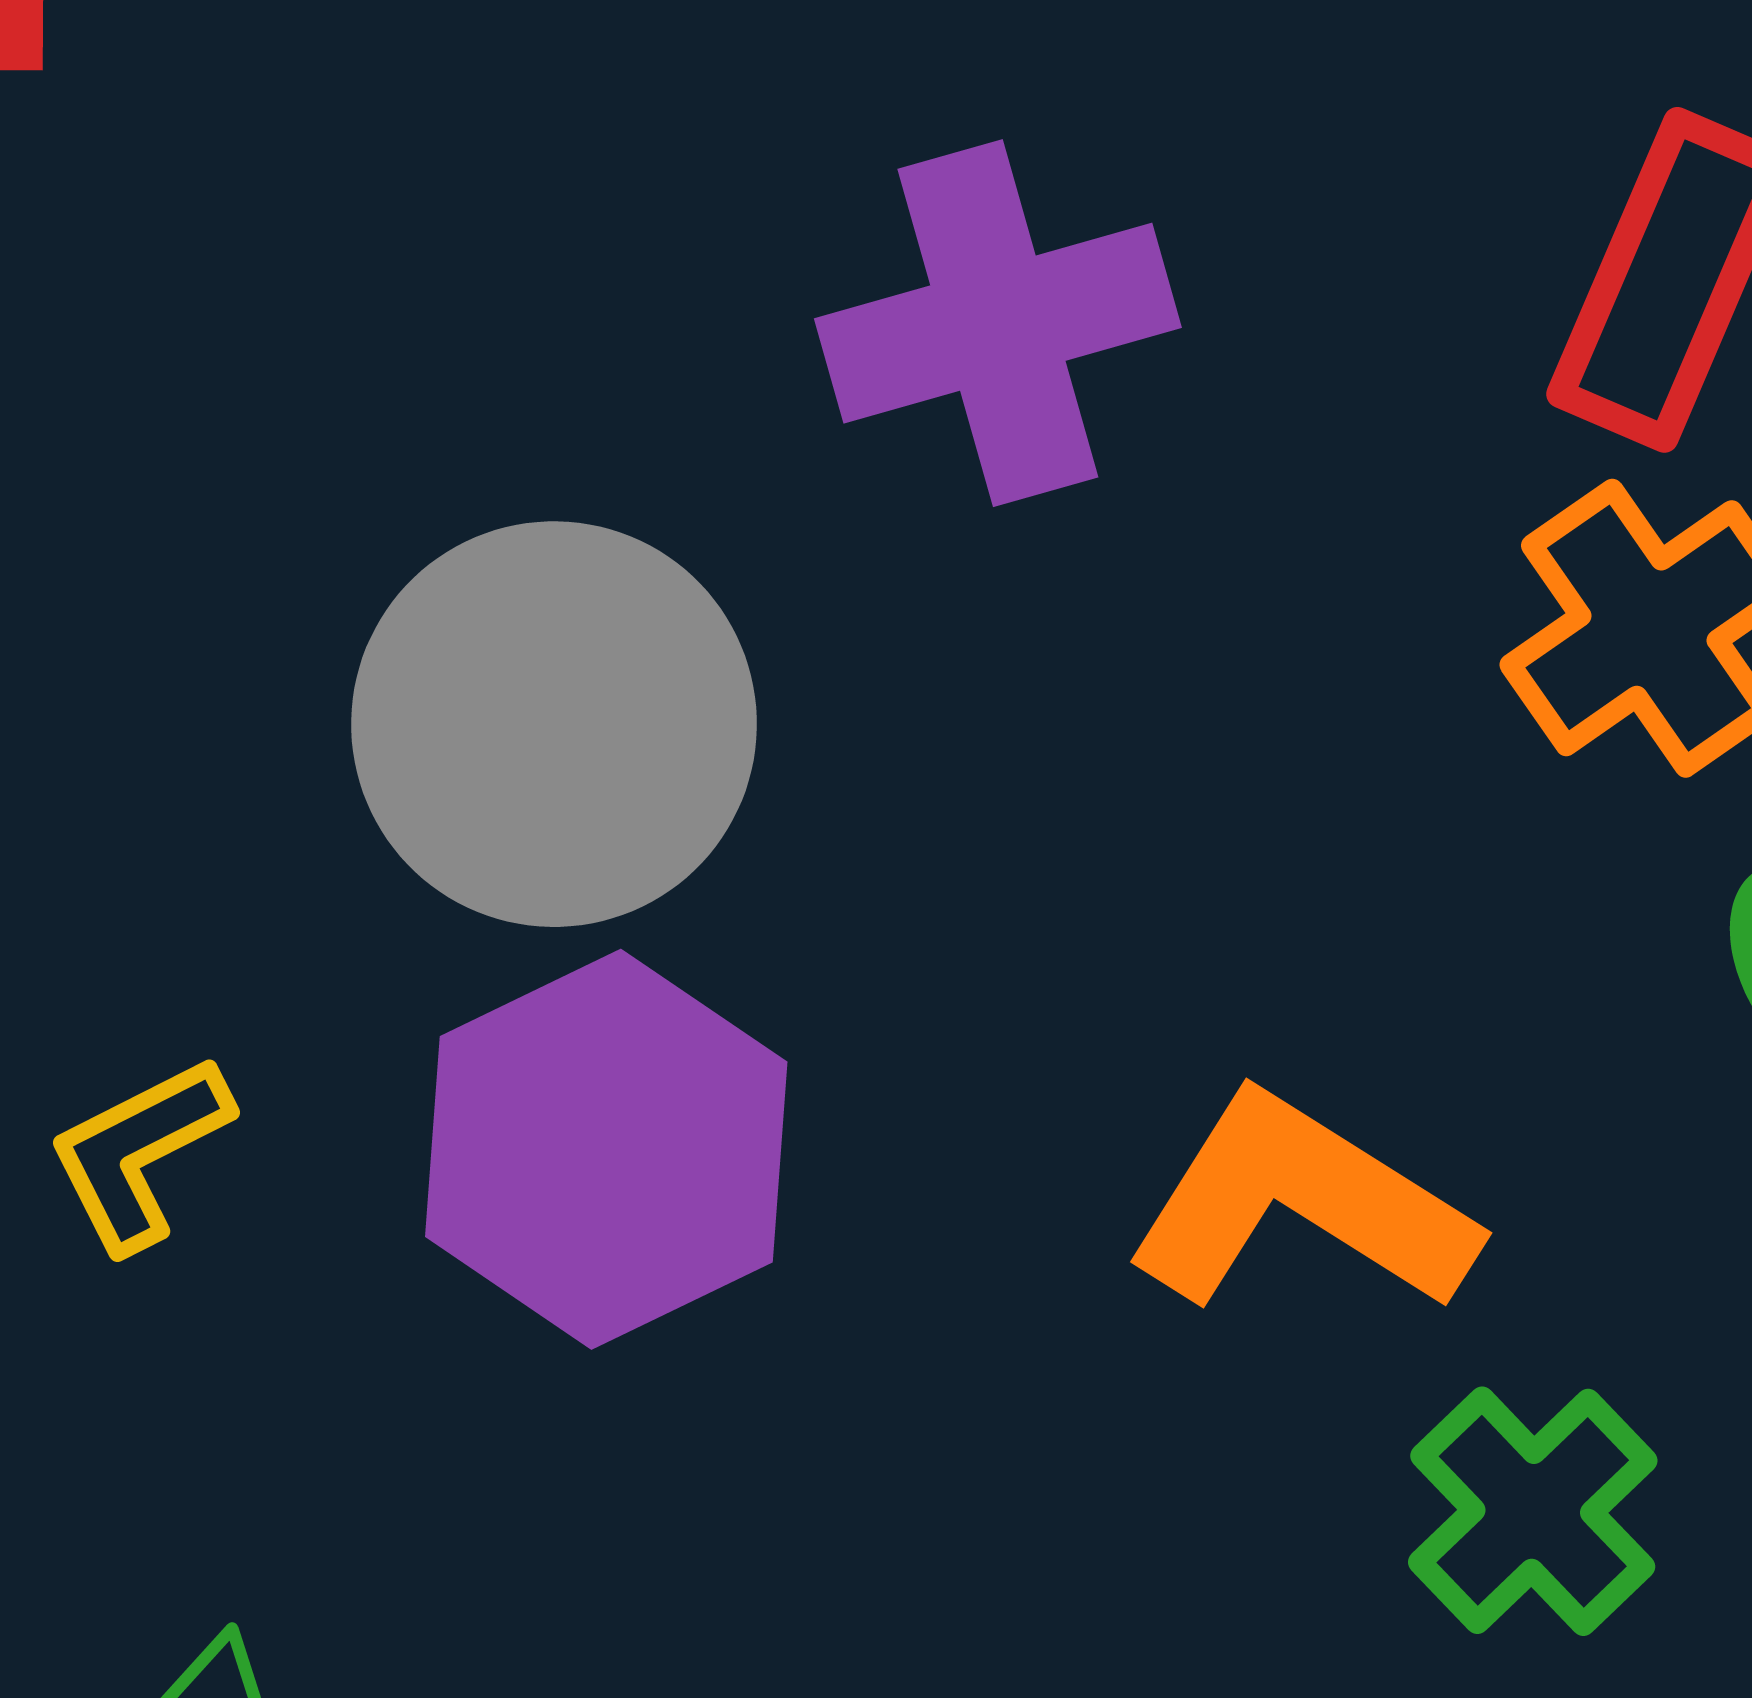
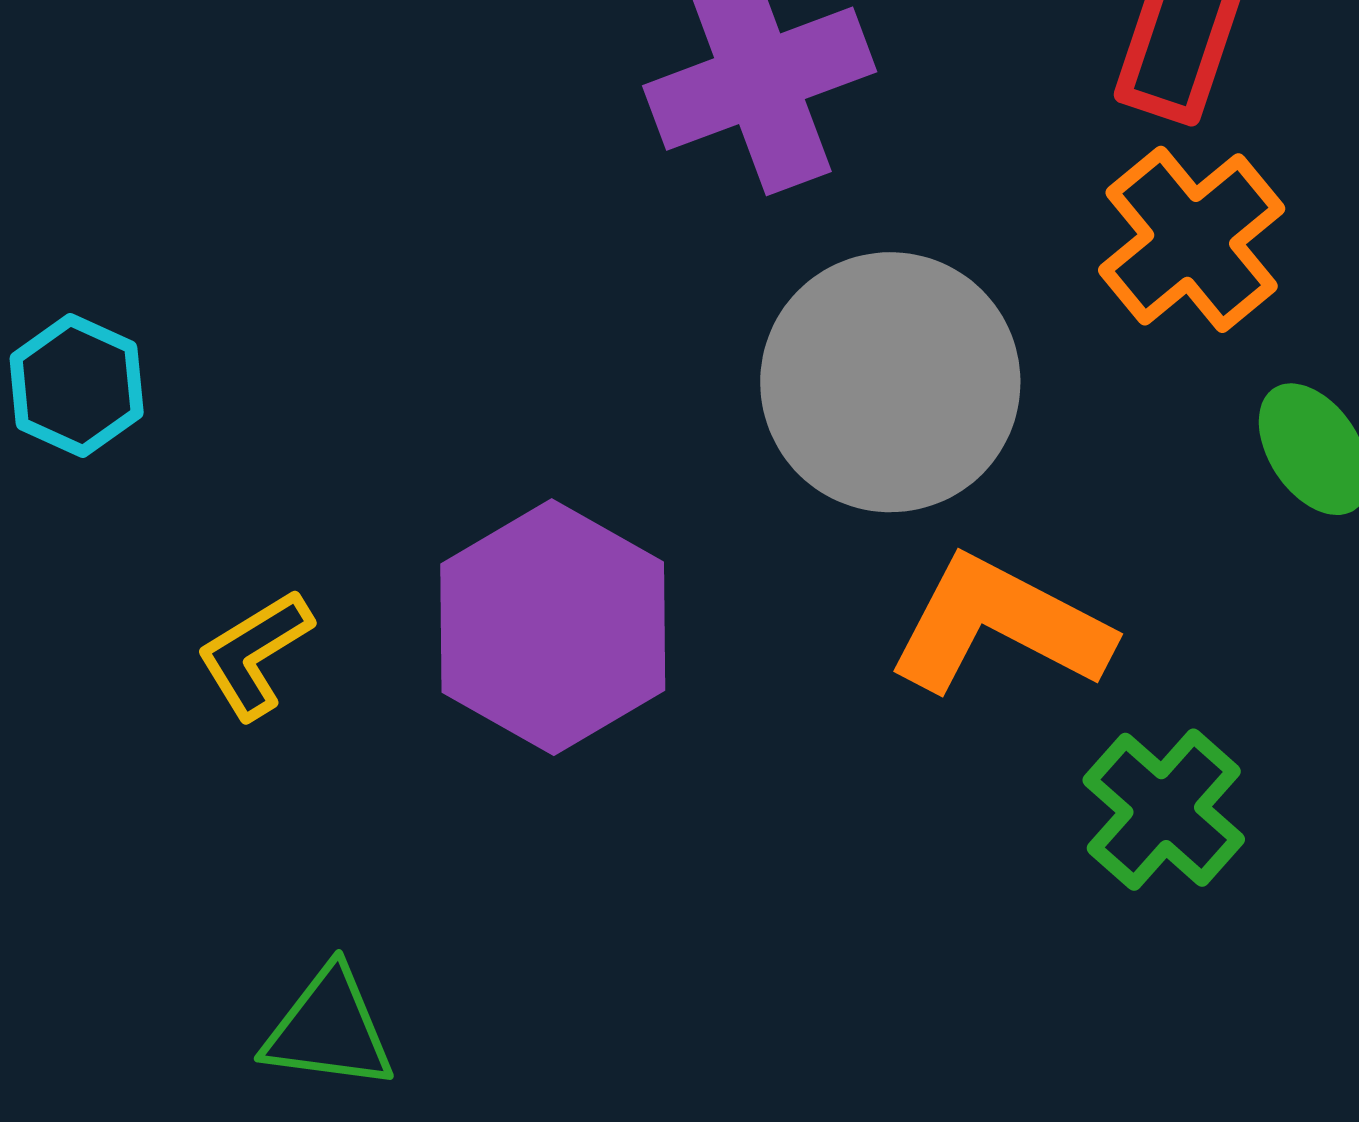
gray circle: (554, 724) -> (890, 382), moved

